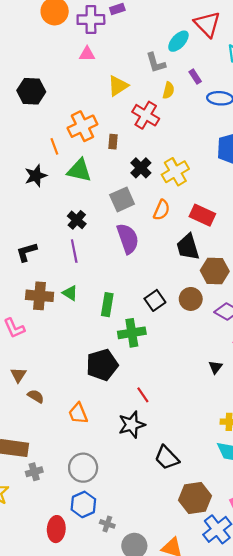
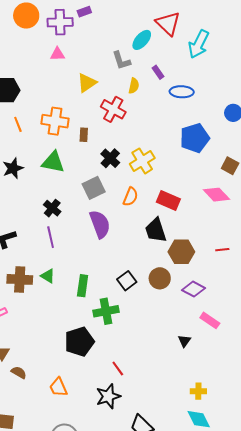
orange cross: (82, 126) -> (55, 121), turned 36
orange line: (54, 146) -> (18, 124), moved

